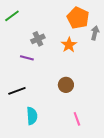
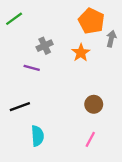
brown circle: (66, 85) -> (94, 104), moved
pink line: (77, 119) -> (90, 139), turned 48

